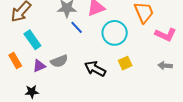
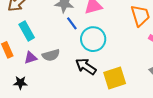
cyan circle: (115, 33) -> (93, 39), moved
yellow square: (125, 63) -> (115, 78), moved, size x1.6

